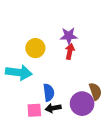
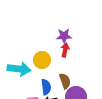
yellow circle: (35, 48) -> (42, 60), moved
brown semicircle: (95, 91) -> (65, 81), moved

